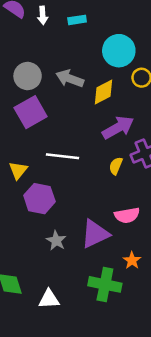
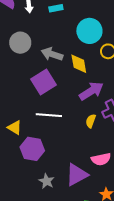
gray circle: (28, 76) -> (20, 43), moved
yellow diamond: (104, 92) -> (79, 64), turned -70
purple square: (31, 112) -> (43, 82), moved
yellow triangle: (18, 170) -> (15, 128), turned -35

